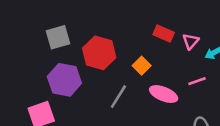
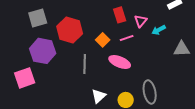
red rectangle: (164, 33) -> (120, 15), turned 49
pink line: (197, 81) -> (127, 38), moved
gray line: (118, 97) -> (85, 64), turned -30

